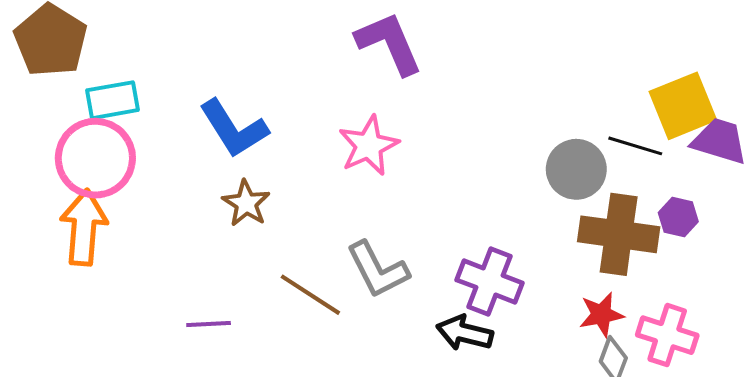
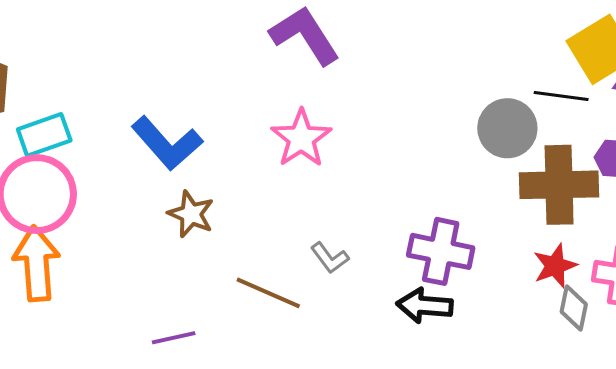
gray L-shape: (378, 270) -> (330, 258), size x0.6

